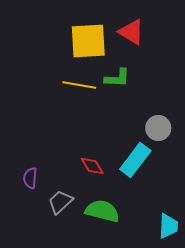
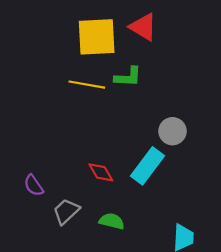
purple semicircle: (30, 178) -> (34, 185), turned -40
green semicircle: (102, 211) -> (112, 221), size x0.7

